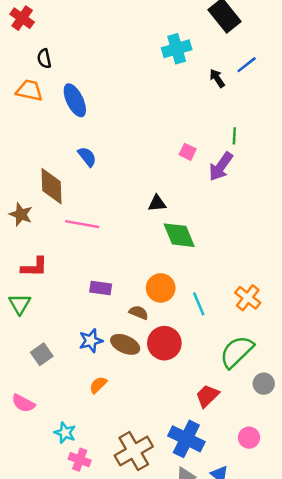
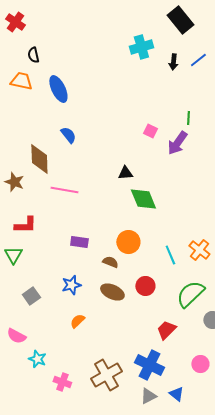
black arrow: (217, 78) -> (173, 62), moved, turned -140
cyan line: (199, 304) -> (170, 255), moved
red circle: (164, 343) -> (145, 286), moved, size x0.7
brown ellipse: (125, 344) -> (112, 292), moved
cyan star: (65, 433) -> (37, 359), moved

